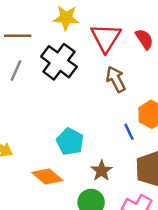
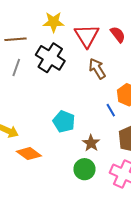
orange diamond: (47, 177) -> (29, 154), moved

